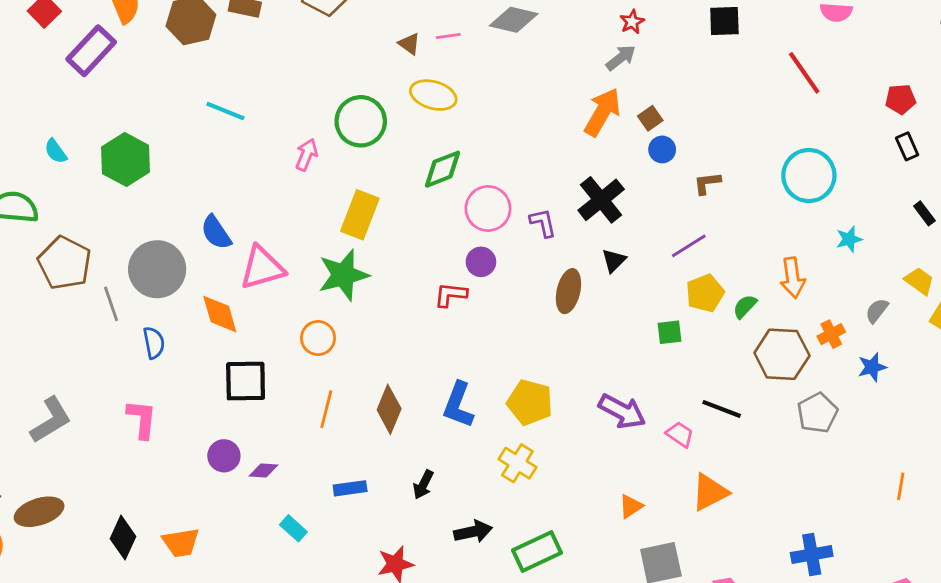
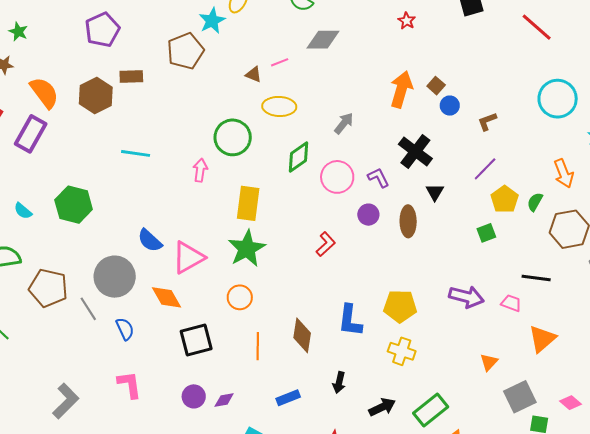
gray arrow: (621, 58) -> (344, 123), moved
purple circle: (481, 262) -> (368, 215), moved
red L-shape: (451, 295) -> (326, 244), turned 145

